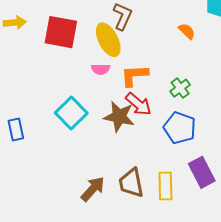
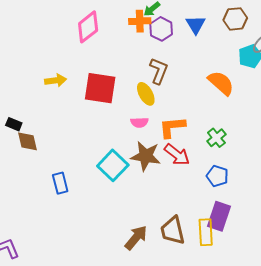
orange semicircle: (187, 31) -> (221, 83), size x1.6
yellow ellipse: (108, 40) -> (146, 94), size x0.7
brown star: (119, 117) -> (146, 156), moved
blue pentagon: (180, 128) -> (217, 176), size x0.7
purple rectangle: (202, 172) -> (219, 216), moved, turned 48

